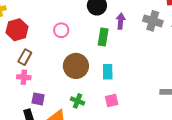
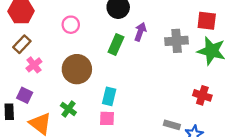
gray cross: (153, 21) -> (177, 41), turned -36
cyan rectangle: (108, 72) -> (109, 96), moved
pink cross: (24, 77) -> (34, 65), moved, turned 32

